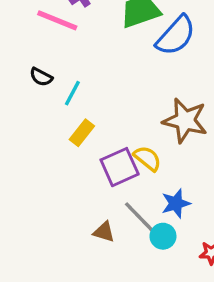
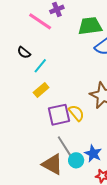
blue star: (176, 203) -> (93, 154), moved, turned 30
brown triangle: (104, 232) -> (52, 164), moved, size x1.6

